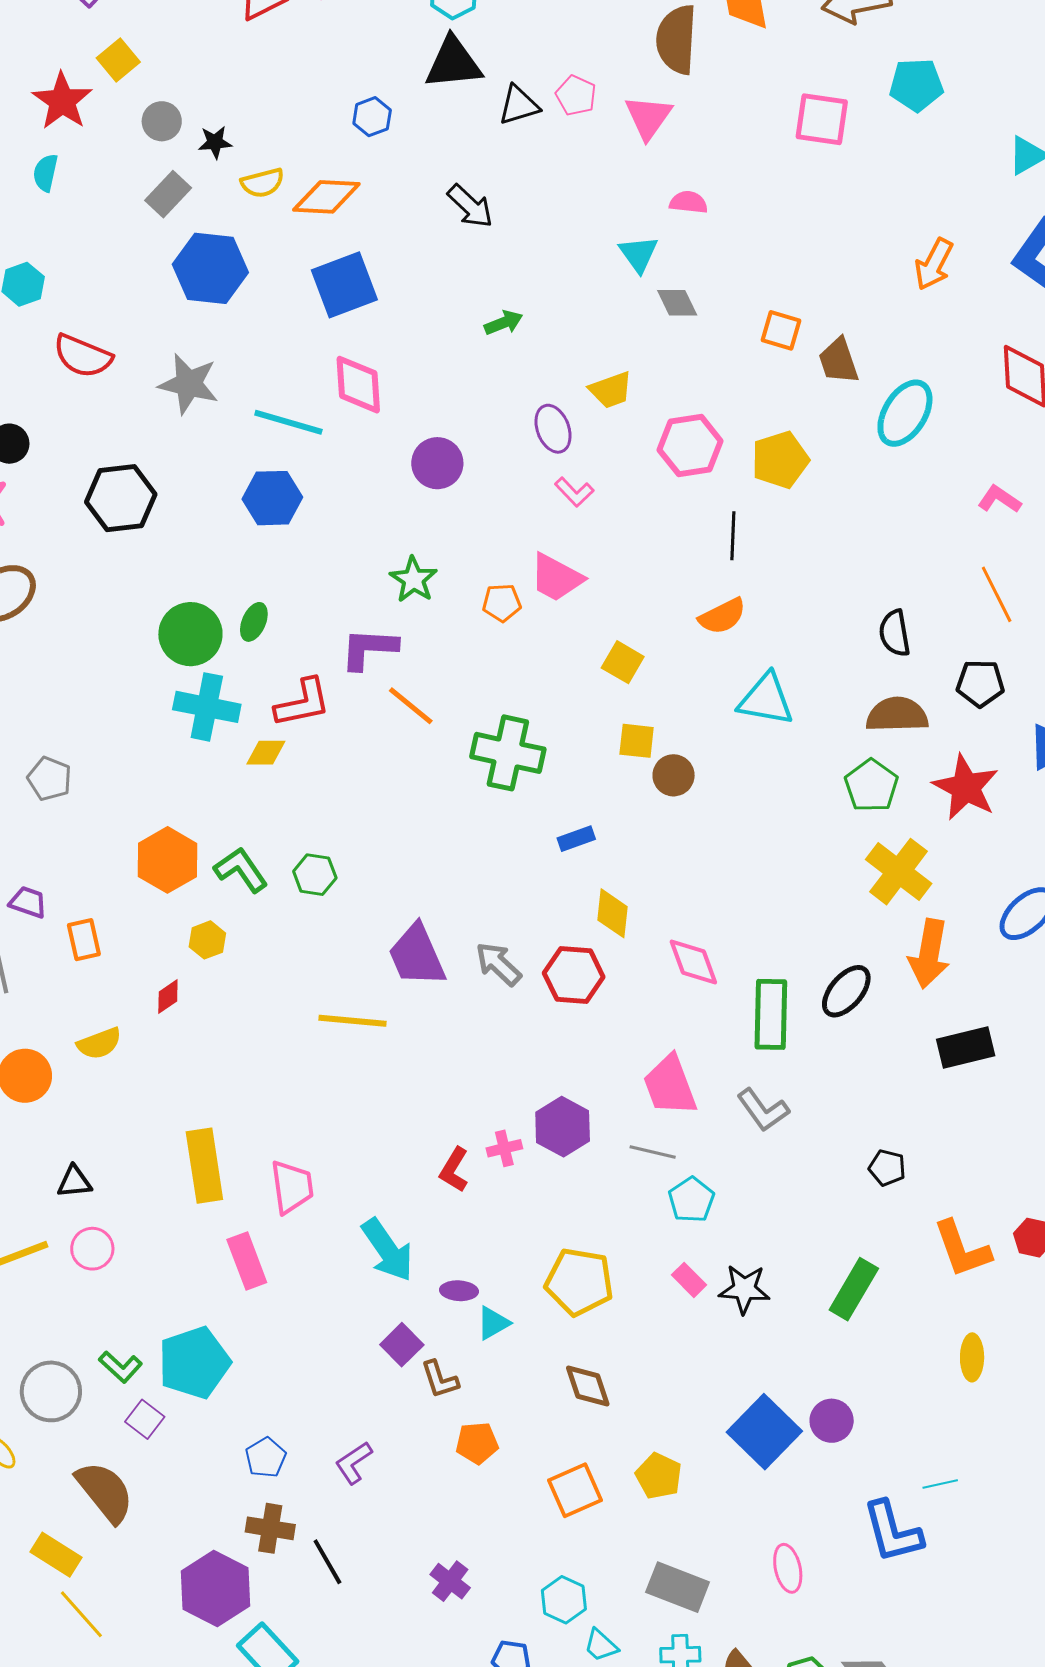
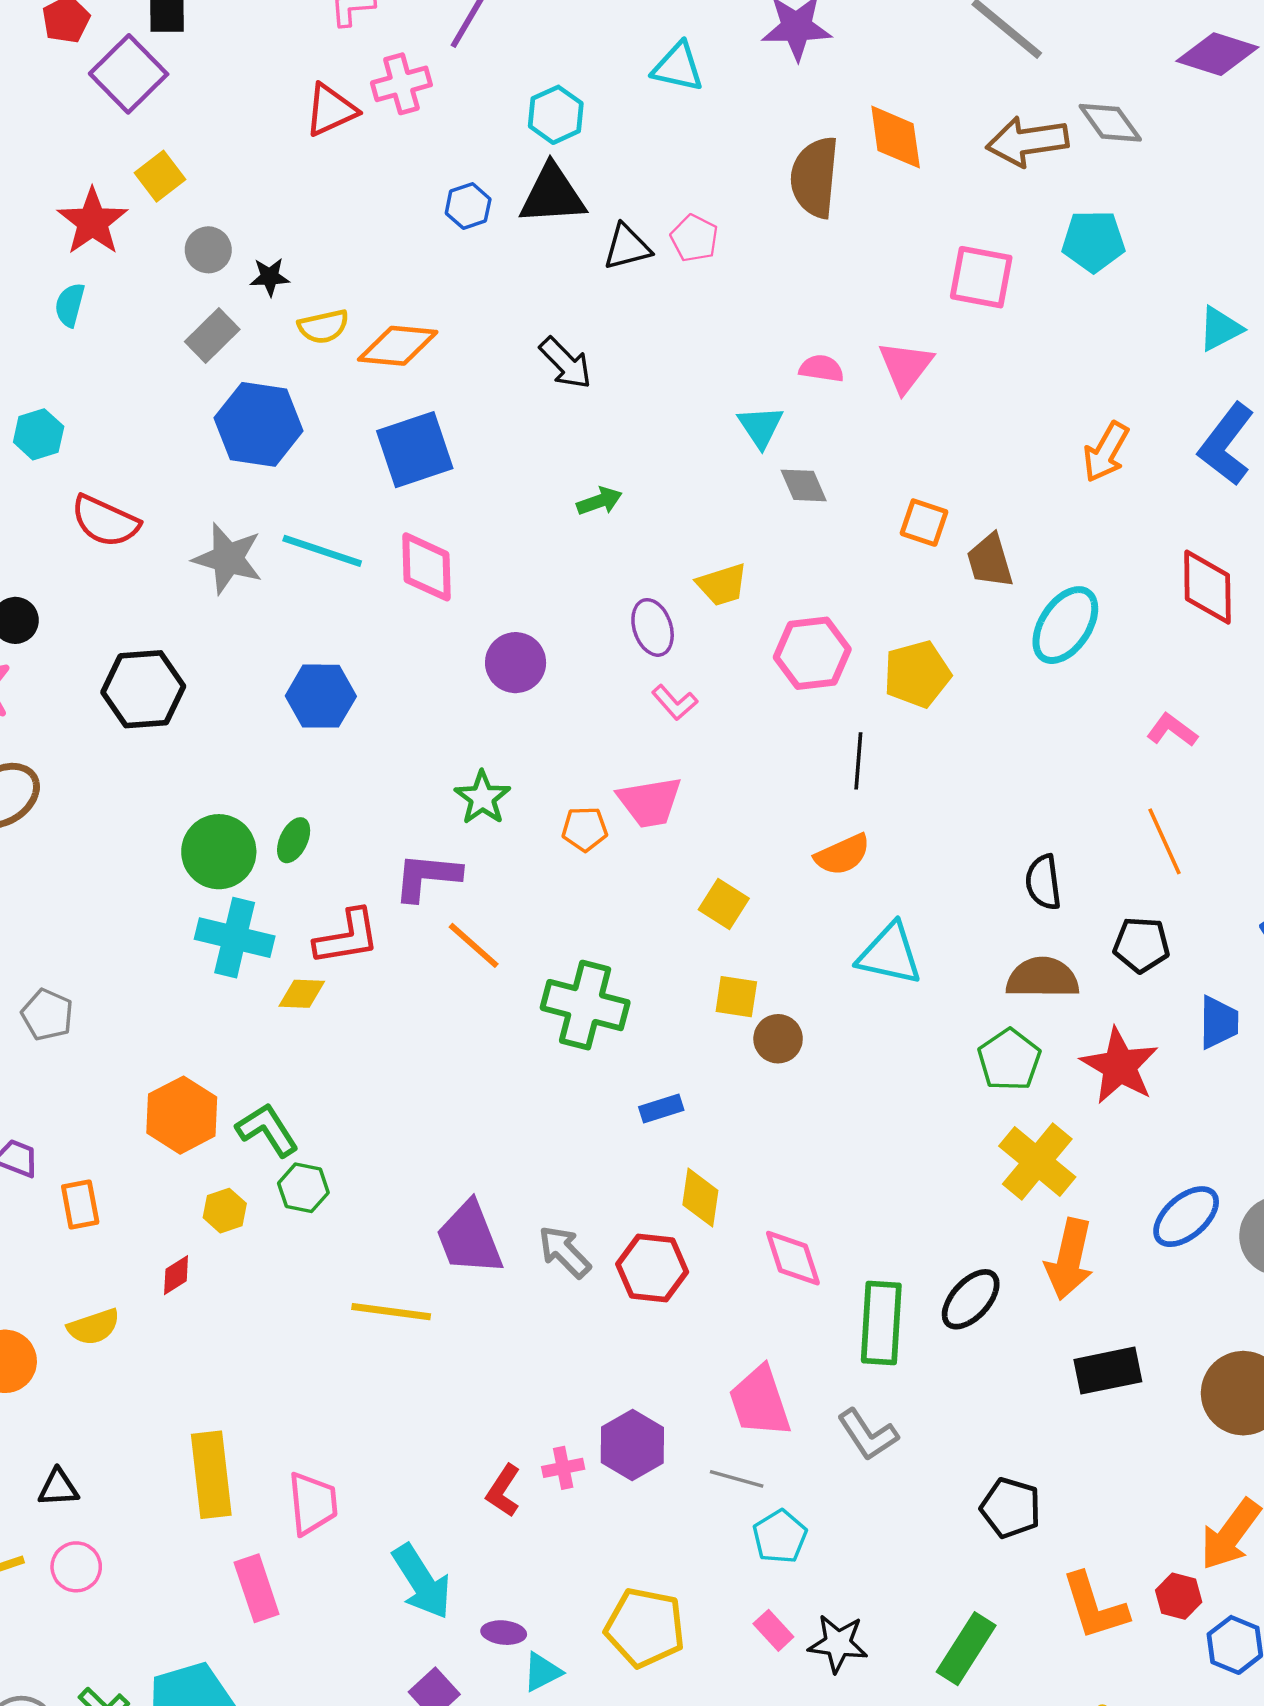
blue hexagon: (372, 117) -> (468, 206), moved
pink triangle: (648, 117) -> (906, 366), moved
cyan line: (288, 422) -> (322, 551), moved
pink trapezoid: (556, 578) -> (650, 802), turned -40
green hexagon: (315, 875) -> (303, 1188), moved
black pentagon: (887, 1168) -> (1011, 1508), size x1.4

